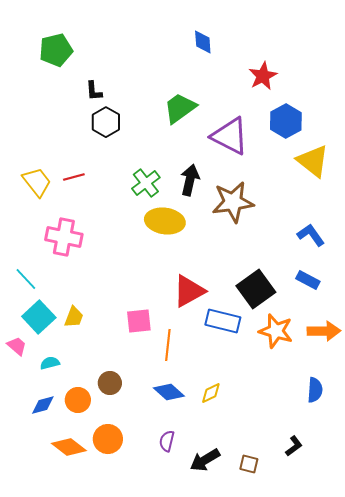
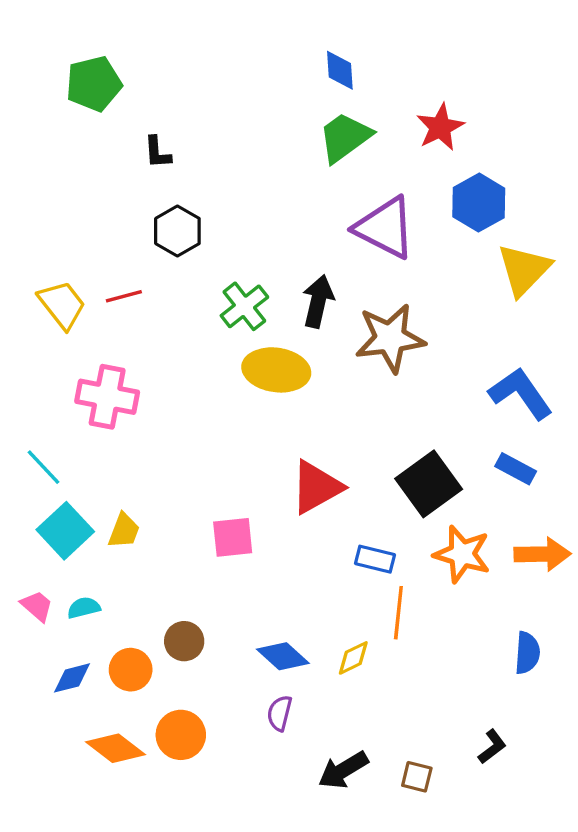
green trapezoid: (180, 108) -> (345, 137), moved
black hexagon: (106, 122) -> (177, 231), moved
yellow triangle: (313, 161) -> (524, 270), turned 36
blue L-shape: (311, 235) -> (521, 393), size x1.4
blue rectangle: (223, 321) -> (375, 559), moved, size x0.7
orange line: (168, 345) -> (398, 613), moved
pink trapezoid: (17, 346) -> (37, 606), moved
purple semicircle: (167, 441) -> (280, 713), moved

